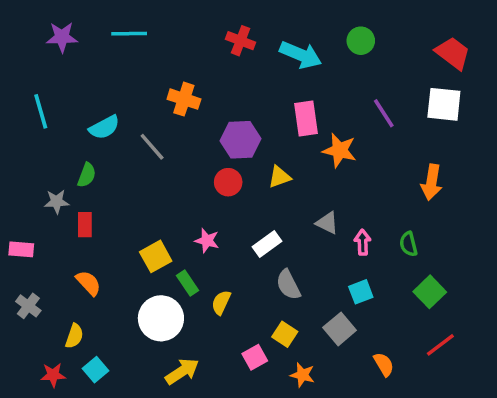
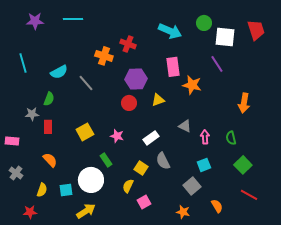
red cross: (241, 41) -> (128, 44), moved
red trapezoid: (453, 53) -> (256, 30), turned 35
white square: (444, 104) -> (225, 37), moved
yellow square: (156, 256) -> (85, 132), moved
yellow semicircle: (221, 302) -> (128, 186), moved
yellow square: (285, 334) -> (141, 168), moved
red line: (440, 345) -> (249, 195), turned 66
cyan square: (96, 370) -> (66, 190), moved, turned 32
yellow arrow: (182, 371) -> (86, 211), moved
orange star: (302, 375) -> (183, 212), moved

